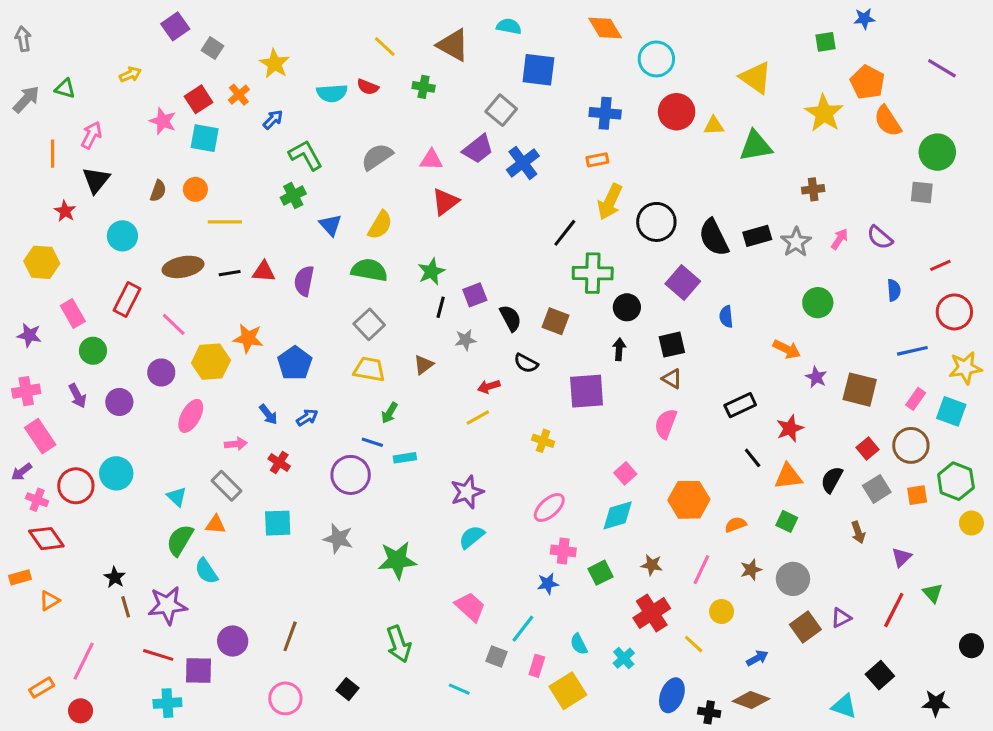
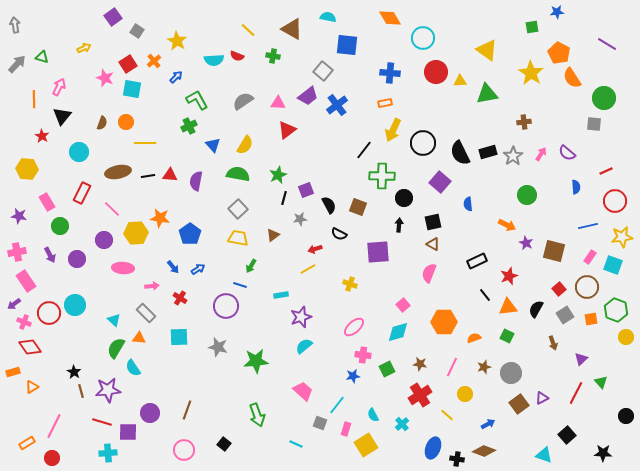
pink ellipse: (191, 416) -> (123, 268), turned 65
cyan rectangle: (405, 458) -> (281, 295), moved

